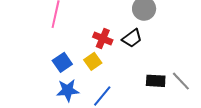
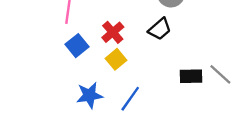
red cross: (103, 39) -> (113, 32), moved, turned 30
blue square: (62, 62) -> (77, 46), moved

